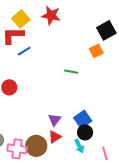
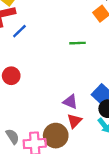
purple triangle: (55, 120) -> (70, 102), turned -32

